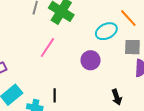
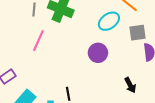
pink line: (47, 47) -> (38, 41), moved

